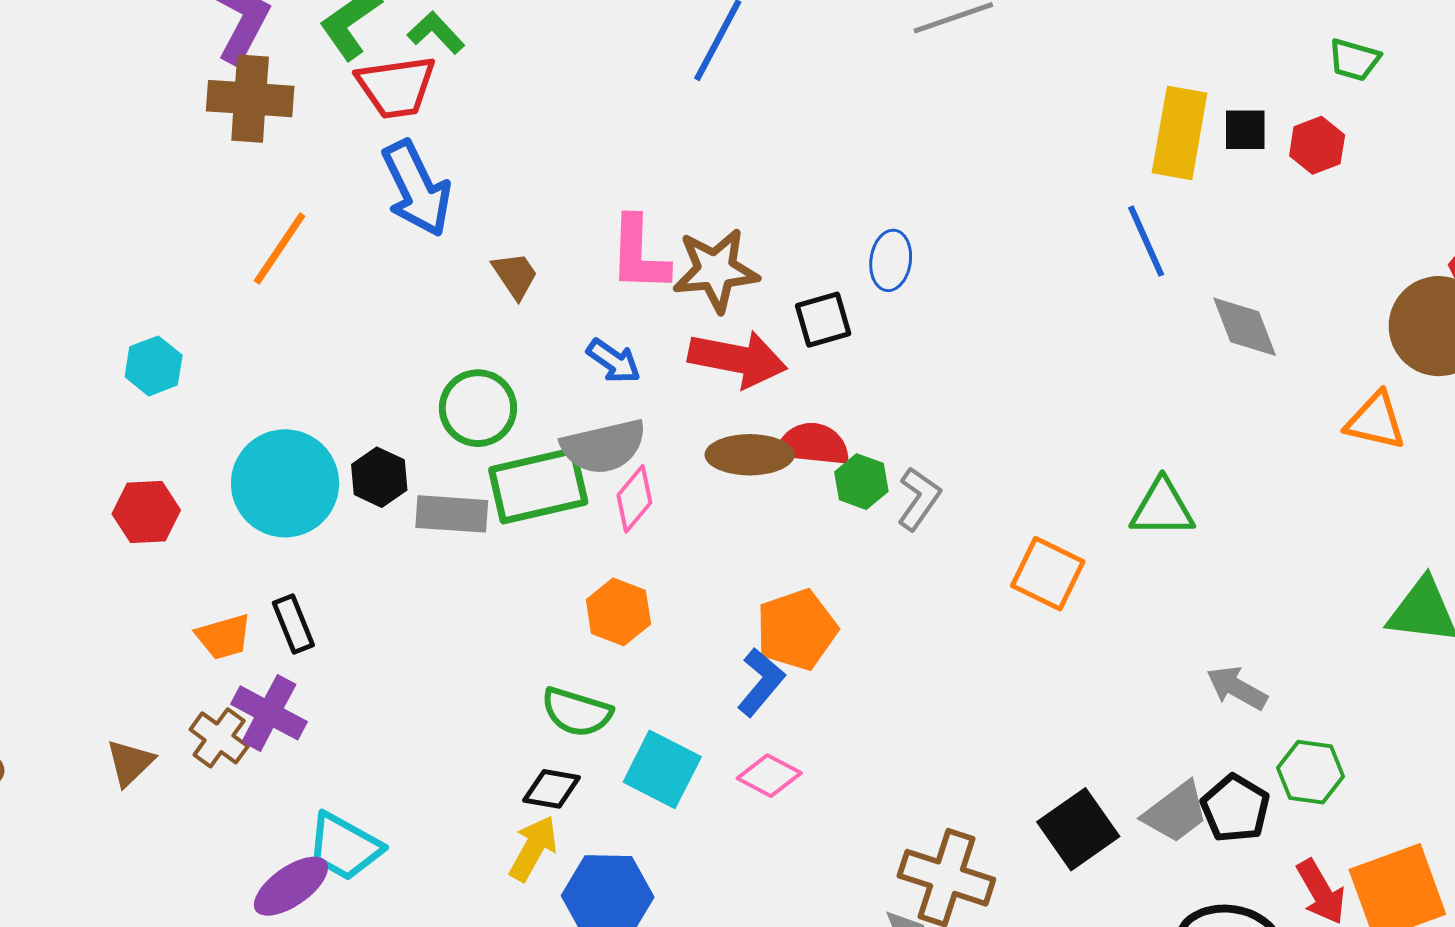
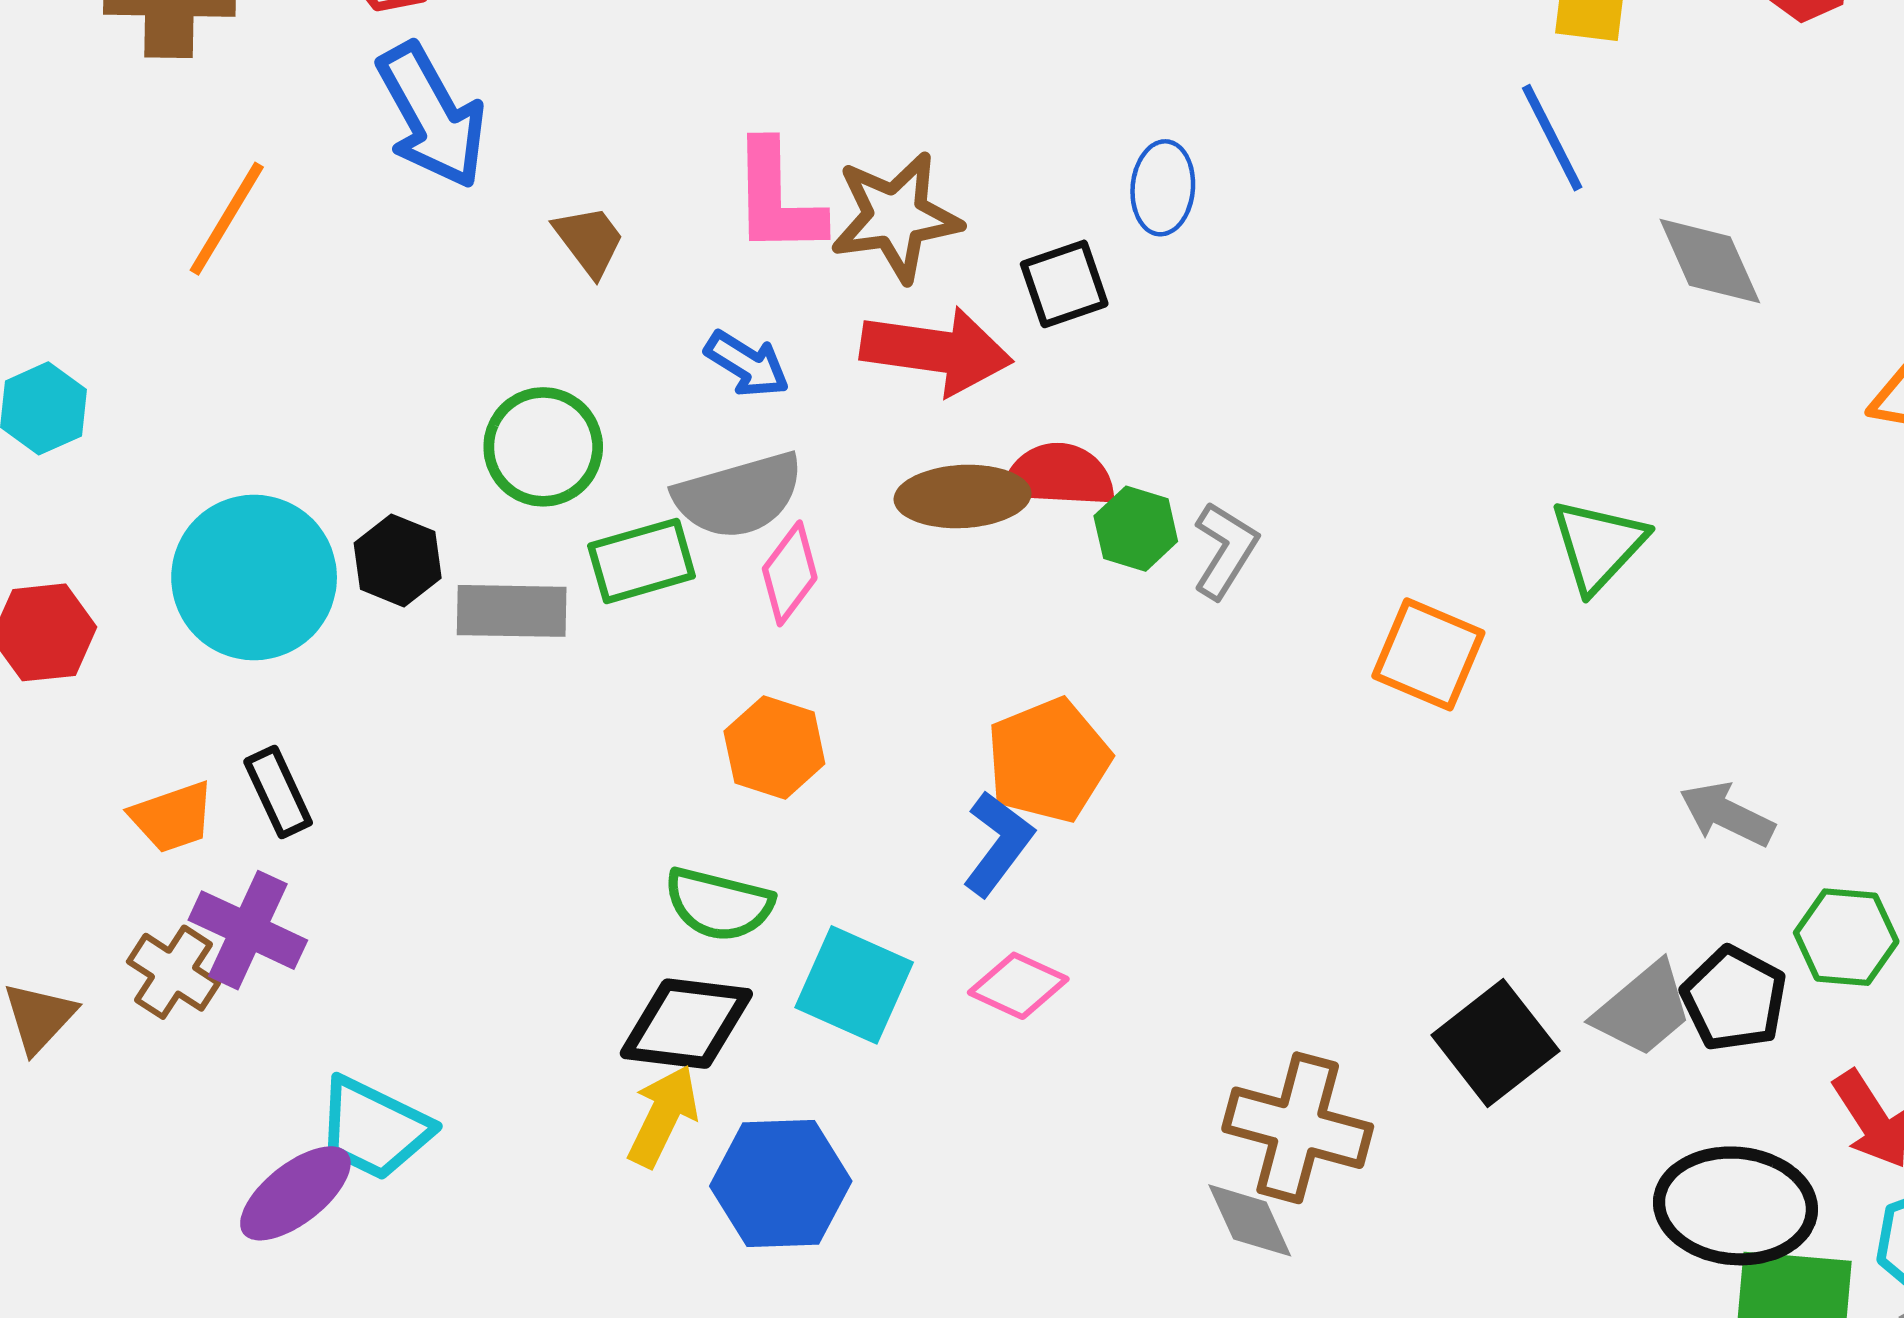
green rectangle: (538, 486) -> (642, 561), size x0.7
green triangle: (1162, 508) -> (1598, 545), turned -44
black diamond: (552, 789) -> (686, 1024), size x1.5

